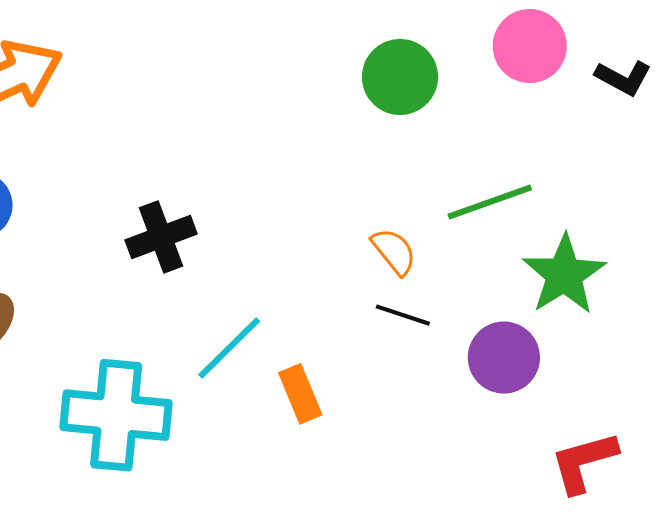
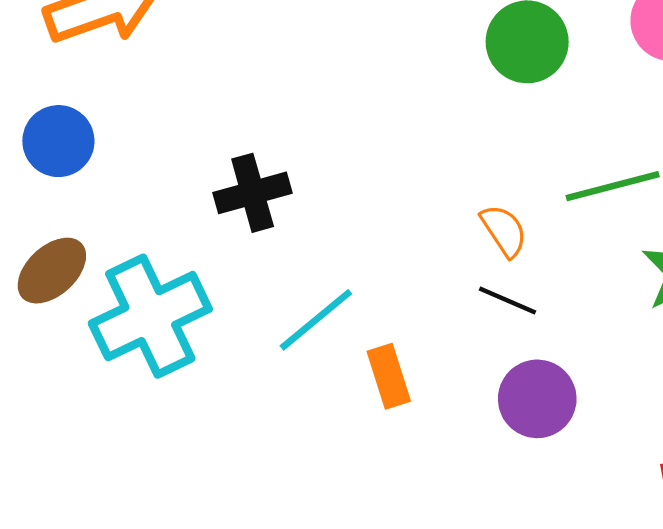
purple circle: (504, 358) -> (537, 399), moved
cyan cross: (116, 415) -> (150, 316), moved, turned -36

